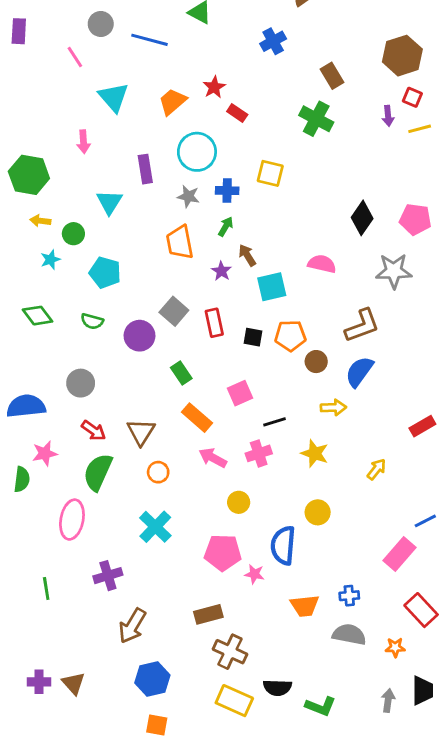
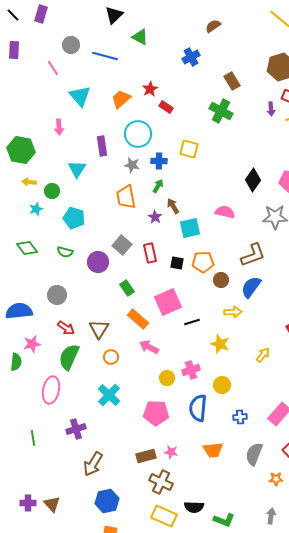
pink square: (240, 393) -> (168, 302), size x1.5
pink cross: (259, 453) -> (191, 370), moved
pink star: (254, 574) -> (171, 452), moved
blue cross: (349, 596) -> (240, 417), moved
gray semicircle: (349, 634) -> (254, 454), moved, turned -80

